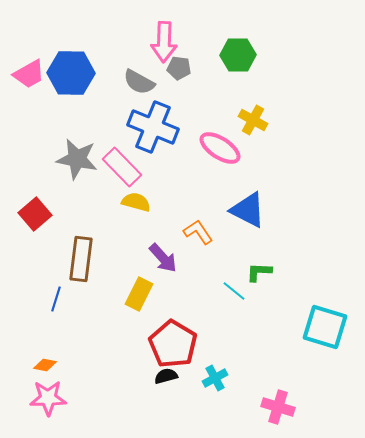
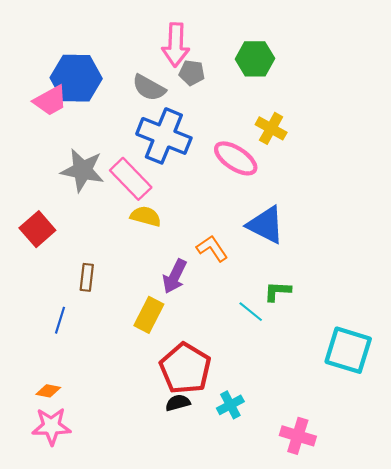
pink trapezoid: (29, 74) -> (50, 101), moved
purple arrow: (163, 258) -> (175, 276), turned 68
brown rectangle: (81, 259) -> (87, 277), size x0.6

